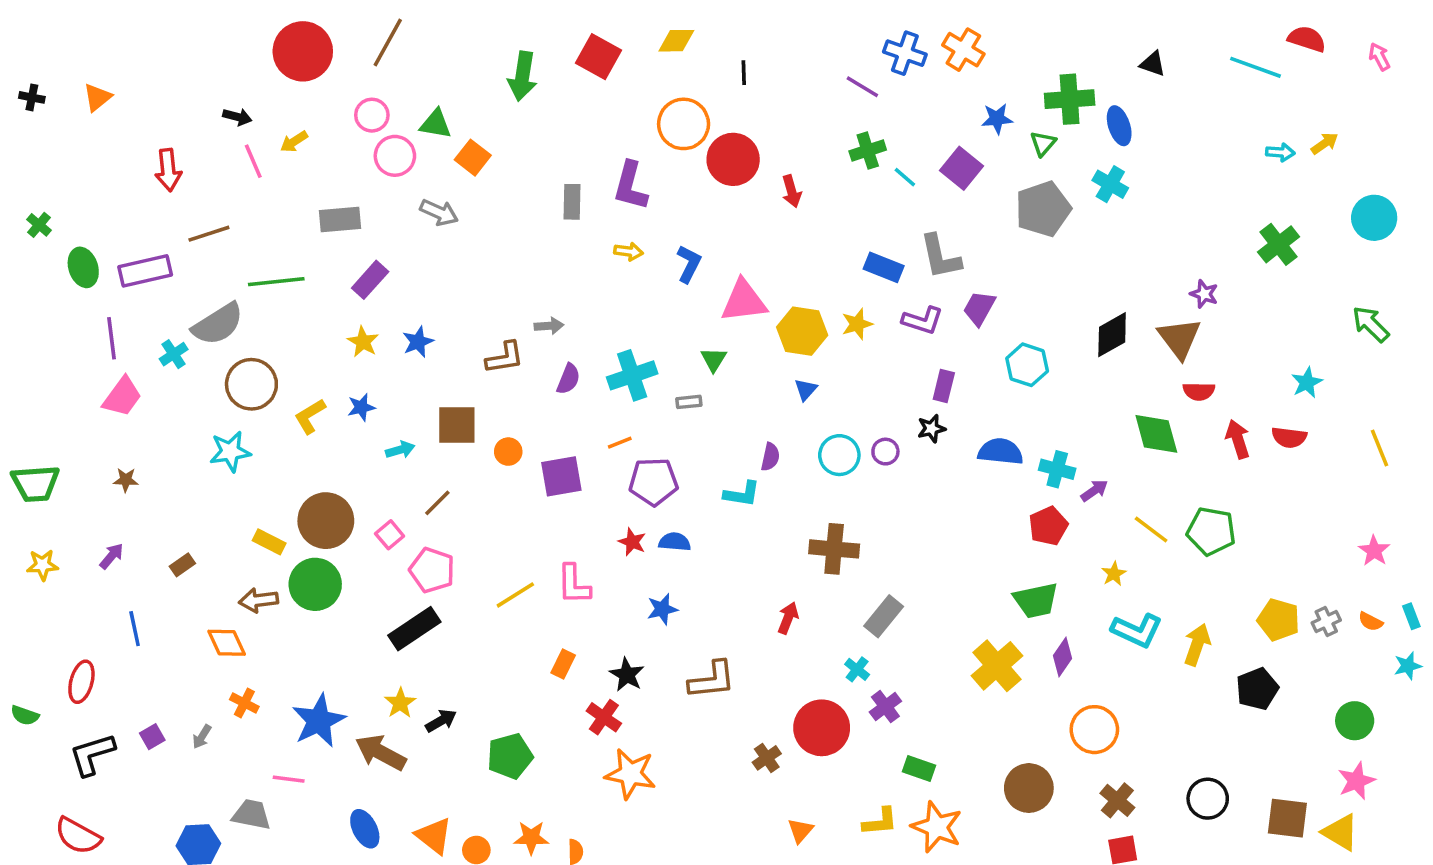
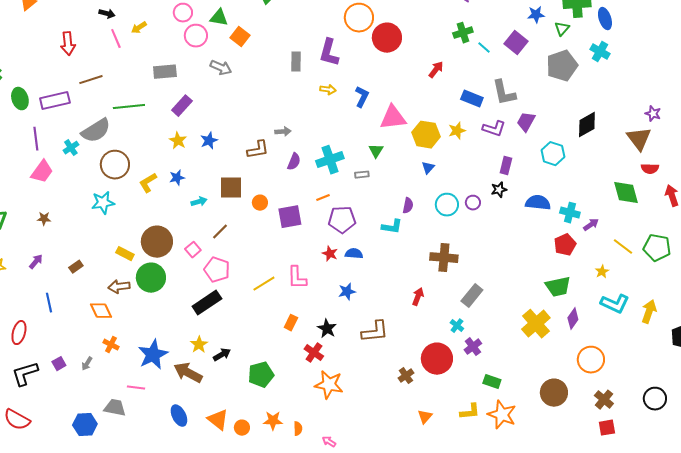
red arrow: (792, 191) -> (436, 70), moved, turned -126
black diamond: (1112, 335) -> (587, 125), moved

